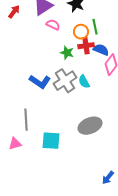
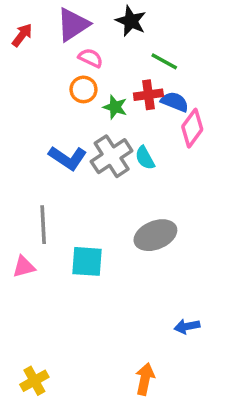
green line: (95, 27) -> (164, 61), turned -49
orange circle: (81, 32) -> (83, 89), moved
blue arrow: (108, 178) -> (187, 326), turned 40

